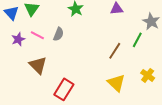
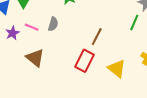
brown line: (115, 51) -> (97, 37), moved
red rectangle: (64, 89) -> (85, 61), moved

